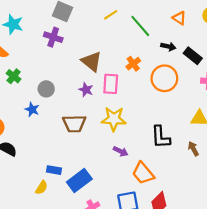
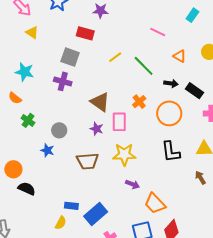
black L-shape: (161, 137) -> (171, 152), moved

